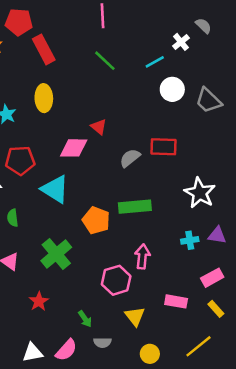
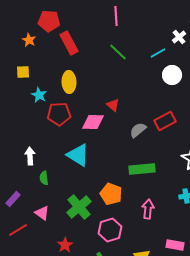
red rectangle: (164, 147) -> (165, 121), turned -30
red pentagon: (20, 160) -> (59, 114), moved
orange pentagon: (96, 220) -> (111, 194), moved
pink hexagon: (116, 280) -> (110, 230), moved

